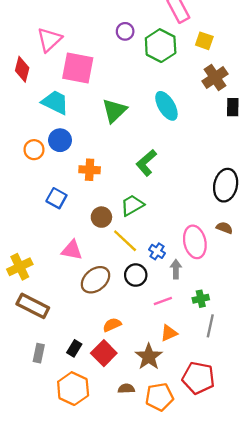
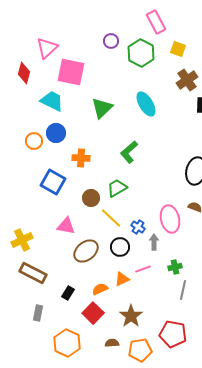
blue square: (56, 198) -> (53, 182), size x1.4
orange triangle: (169, 333) -> (122, 279), moved
black rectangle: (74, 348) -> (68, 293), moved

